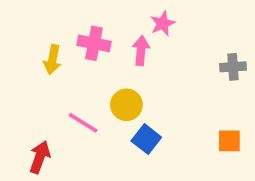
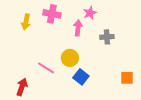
pink cross: (94, 43) -> (52, 14), moved
yellow arrow: (52, 60) -> (26, 22), moved
gray cross: (233, 67) -> (107, 37), moved

